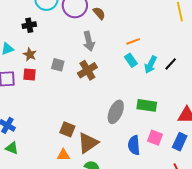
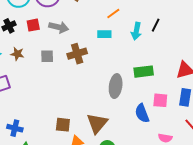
gray arrow: (89, 41) -> (59, 27), moved, turned -48
cyan rectangle: (131, 60) -> (104, 34), moved, turned -40
brown cross: (87, 70) -> (77, 54), turned 30
red square: (30, 75) -> (33, 25), moved
brown square: (67, 129) -> (63, 125), moved

